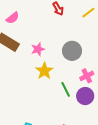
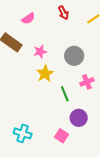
pink semicircle: (13, 18) -> (28, 18), moved
purple circle: (85, 96) -> (79, 118), moved

